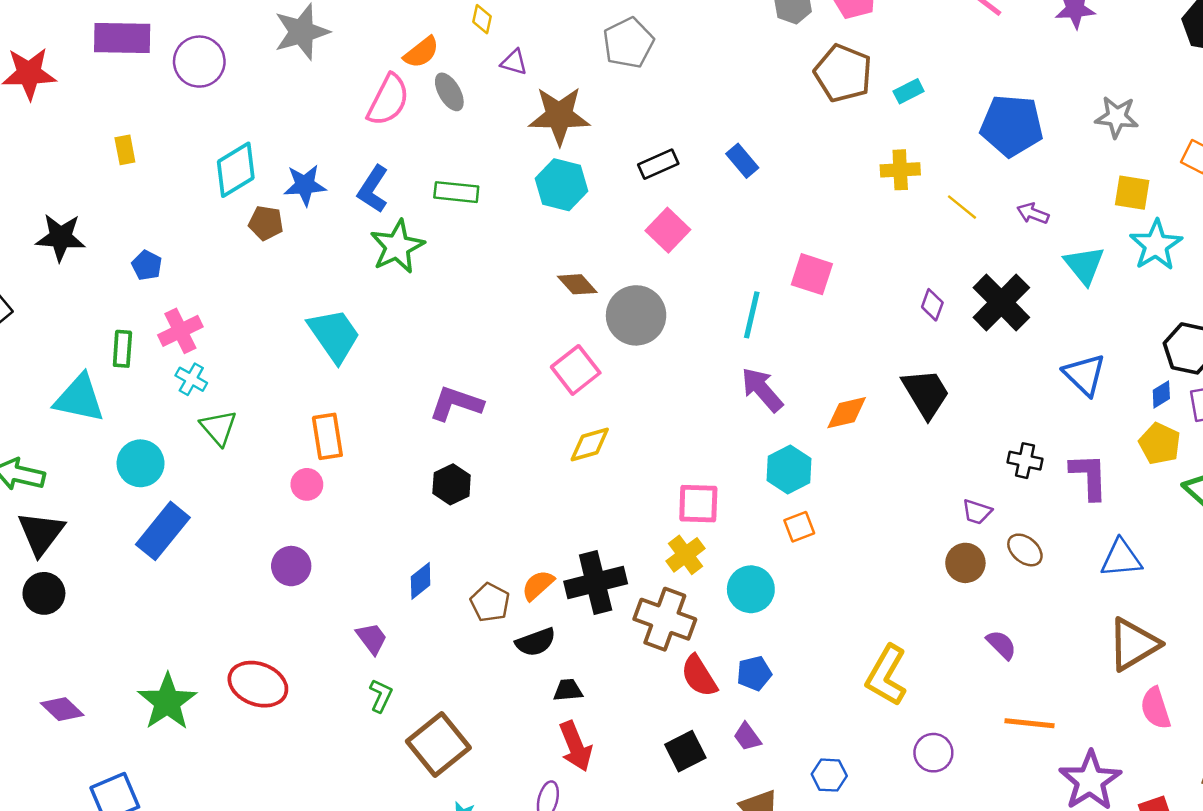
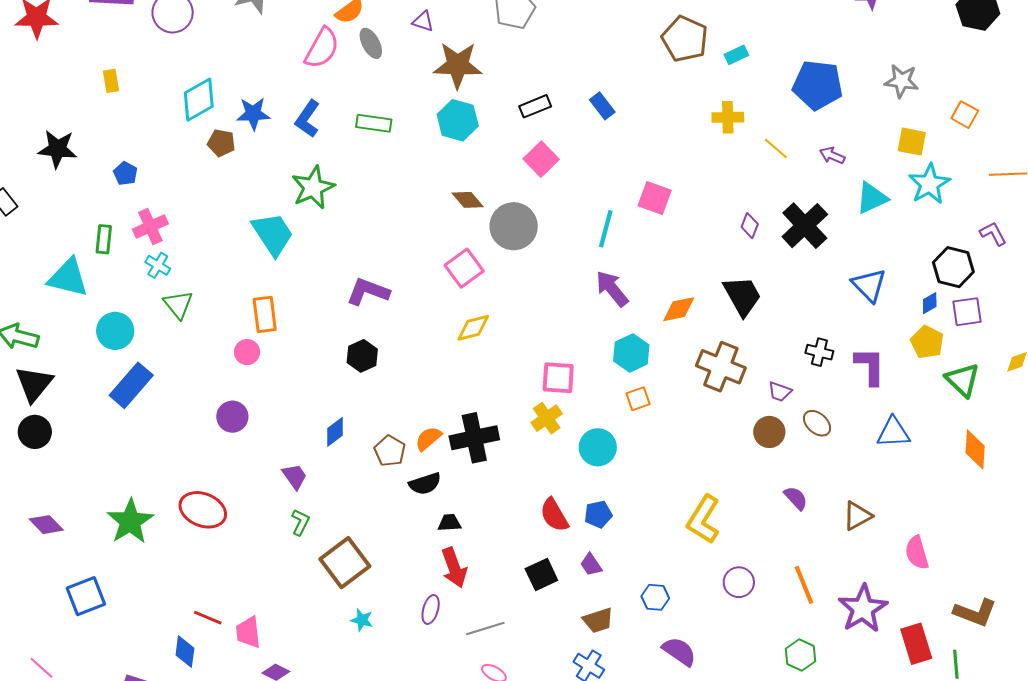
green star: (397, 247) -> (313, 188), moved
cyan triangle: (1084, 265) -> (872, 198), turned 42
brown cross: (665, 619) -> (721, 367), moved
brown triangle: (1133, 644) -> (857, 516), moved, size x0.7
orange line: (1030, 723) -> (804, 585), moved, turned 60

